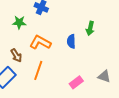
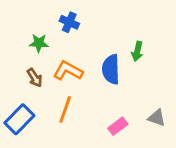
blue semicircle: (71, 41) -> (111, 69), size x1.5
brown arrow: (16, 55) -> (35, 78), moved

